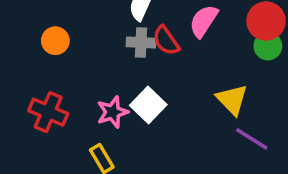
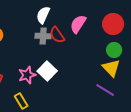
green circle: (268, 46) -> (114, 50), moved
yellow triangle: (232, 100) -> (111, 68), moved

